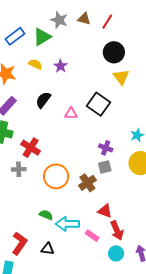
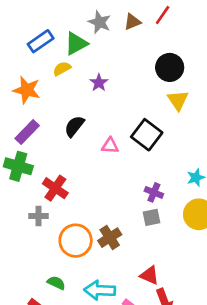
brown triangle: (84, 19) -> (132, 22), turned -40
red line: (107, 22) -> (163, 15), moved
yellow semicircle: (35, 64) -> (62, 69), moved, turned -56
orange circle: (56, 176) -> (76, 241), moved
brown cross: (87, 183) -> (110, 238), moved
green semicircle: (46, 215) -> (56, 283), moved

